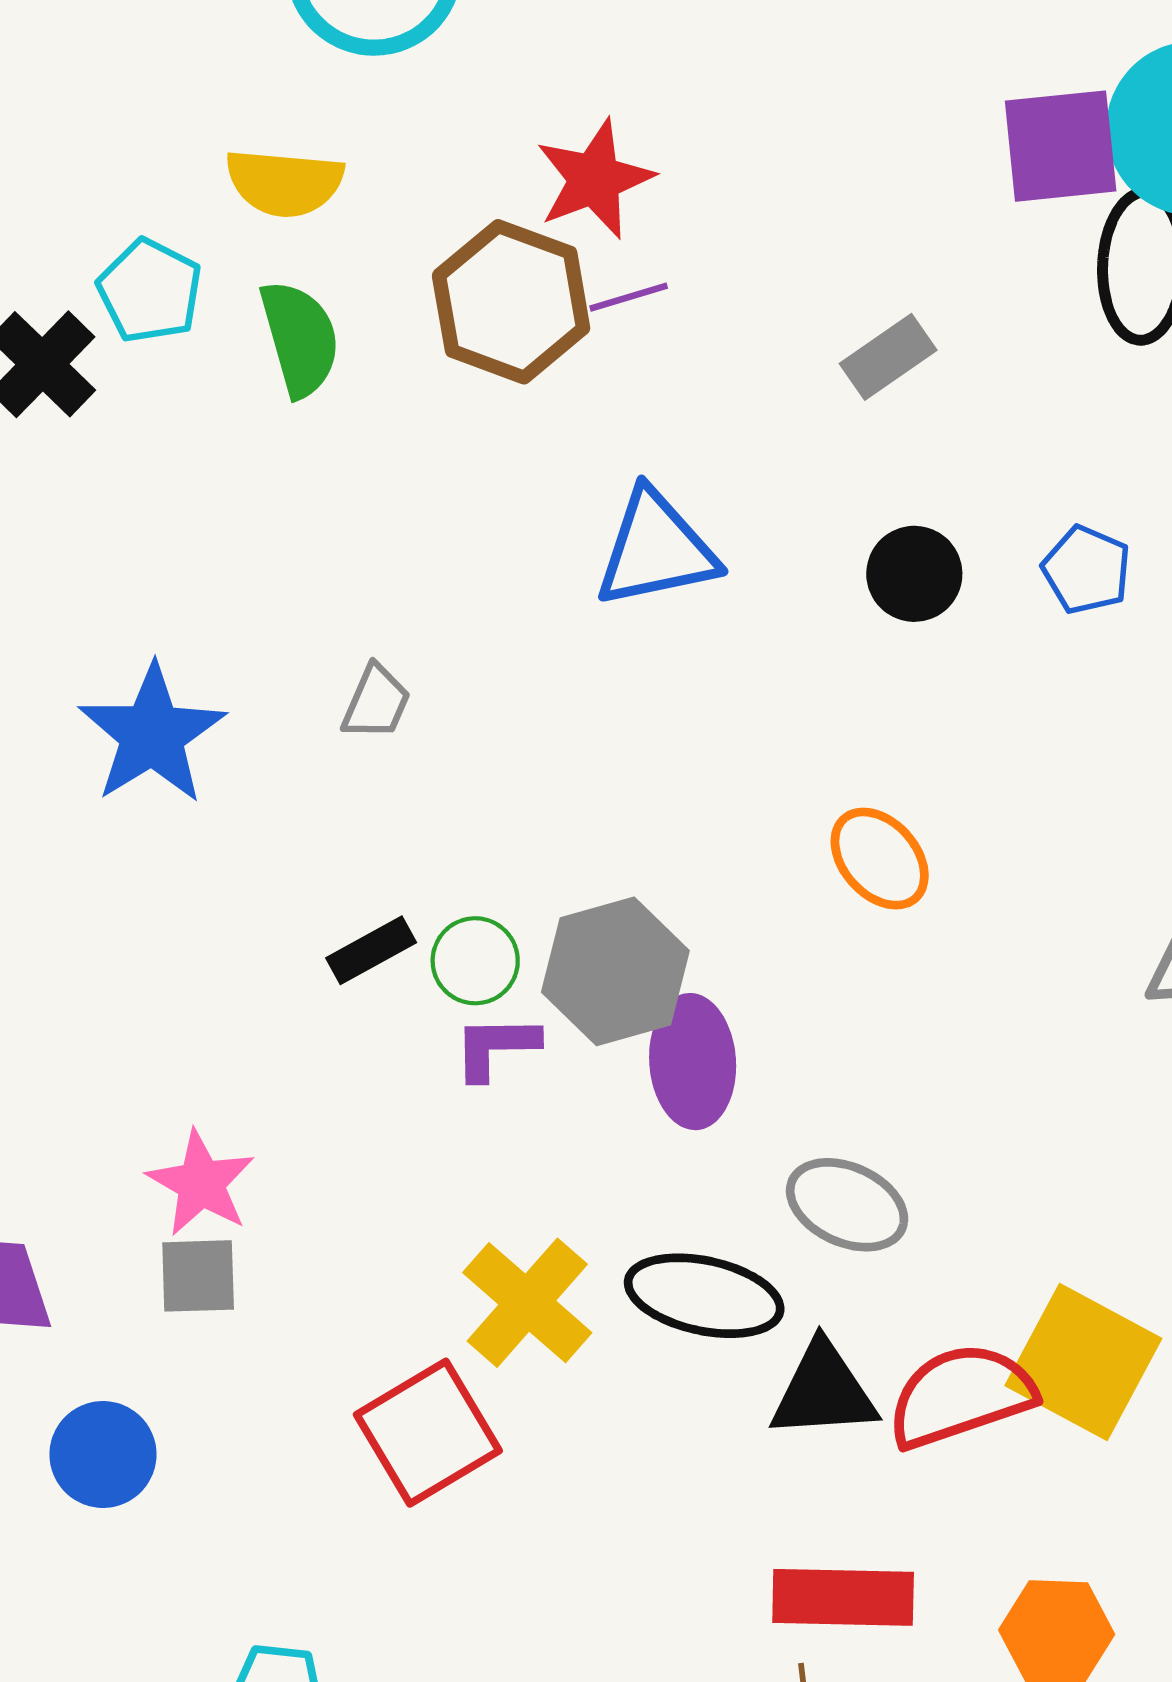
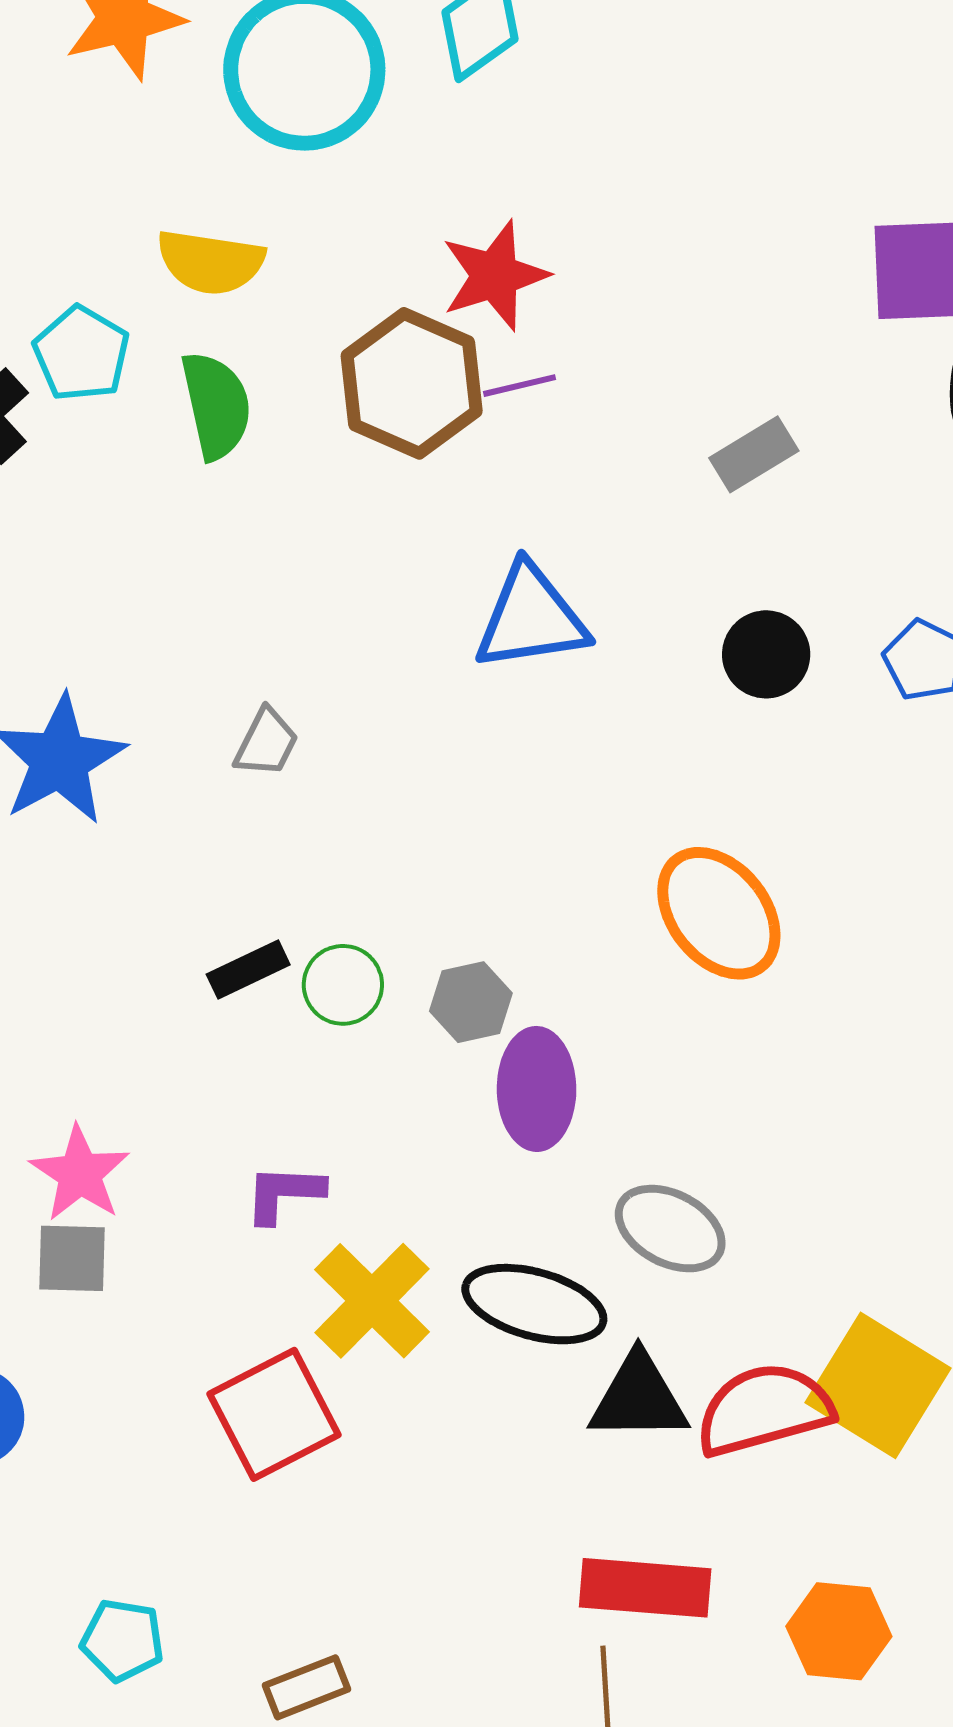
orange ellipse: (880, 859) -> (719, 913), size x1.4
gray hexagon: (615, 971) -> (471, 1002), size x0.6
purple L-shape: (496, 1047) -> (284, 1193), moved

